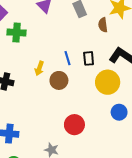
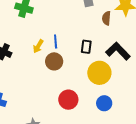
blue line: (67, 58) -> (56, 42), moved
red circle: (74, 125) -> (68, 100), moved

